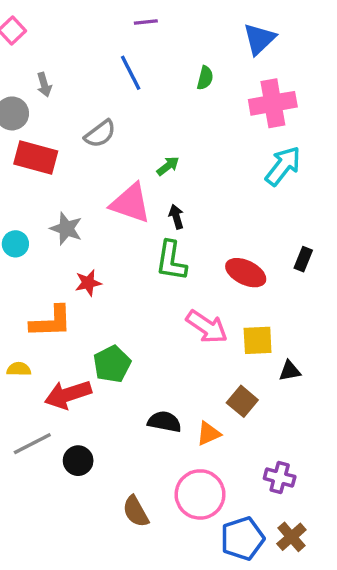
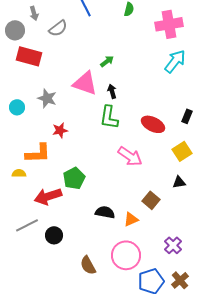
gray semicircle: (100, 134) -> (58, 28), moved
yellow square: (258, 340) -> (182, 151), moved, turned -30
yellow semicircle: (19, 369) -> (19, 173), moved
purple cross: (280, 478) -> (173, 245), turned 30

